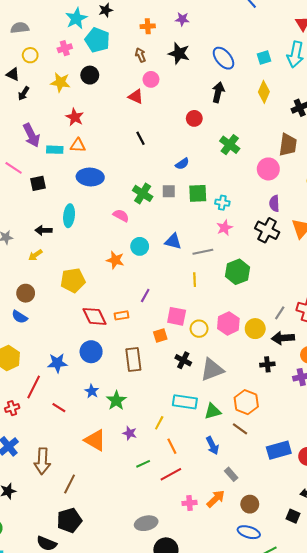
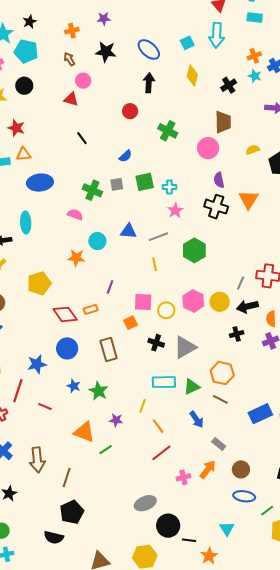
green line: (143, 464) -> (106, 450), moved

